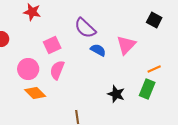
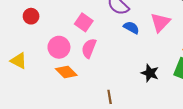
pink square: (52, 45) -> (84, 22), turned -30

